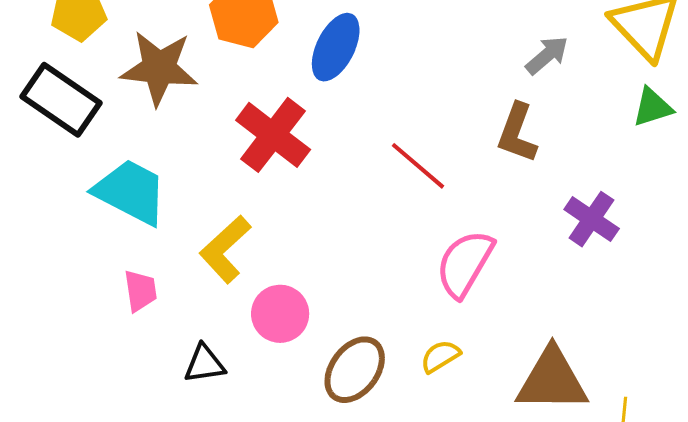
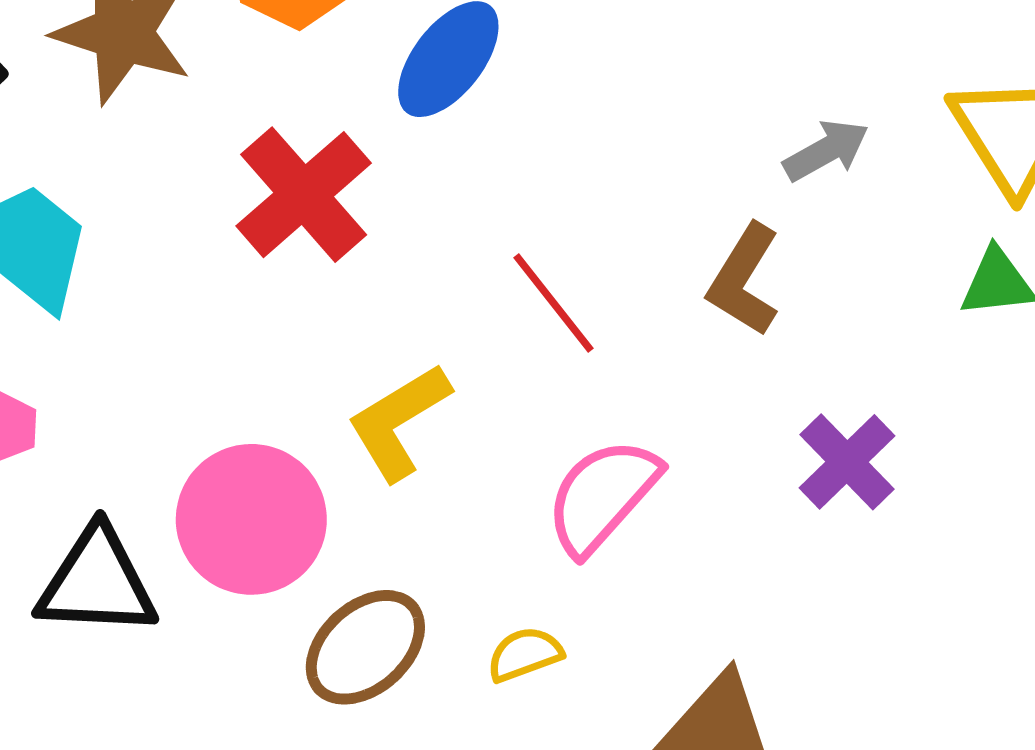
yellow L-shape: (225, 249) -> (399, 422), moved
pink circle: (280, 314) -> (251, 519), size x1.4
black triangle: (204, 364) -> (97, 582), size x1.6

